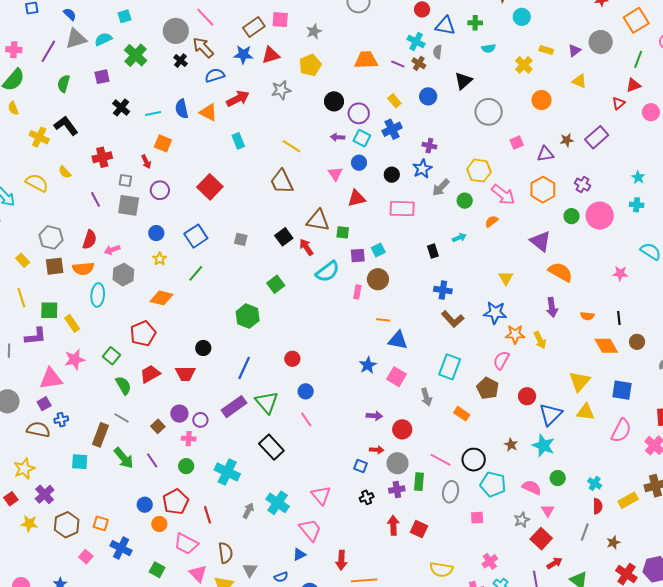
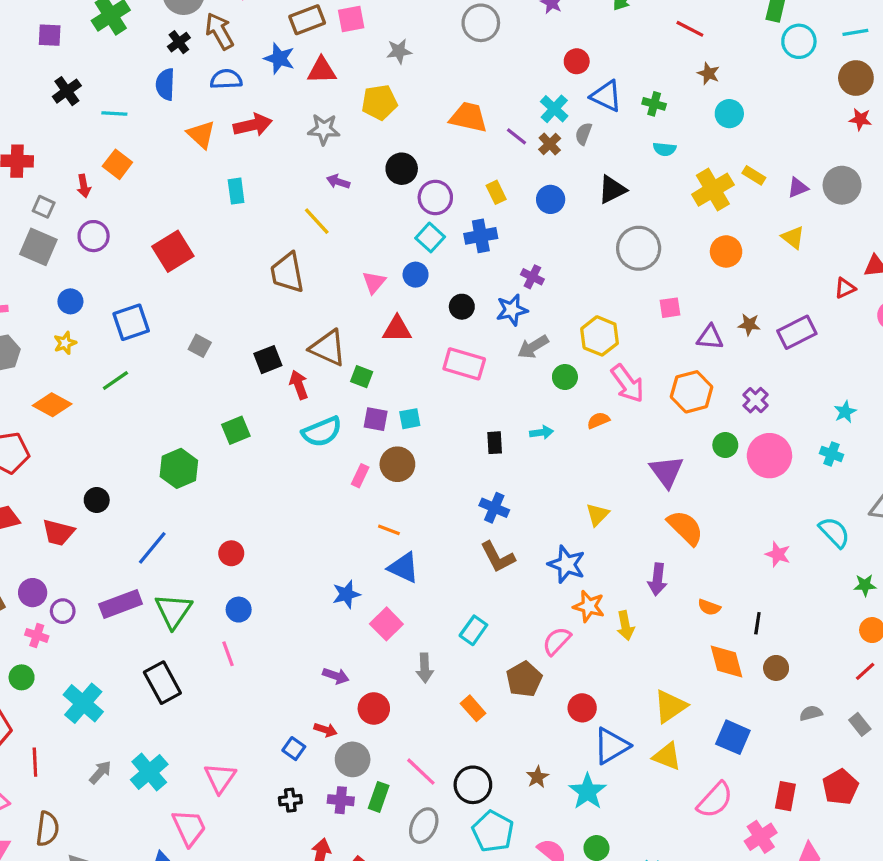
pink square: (280, 20) -> (351, 19), turned -30
yellow cross: (524, 65) -> (713, 190), size x1.4
blue semicircle: (182, 109) -> (165, 84), moved
purple arrow: (338, 137) -> (338, 182), moved
cyan rectangle: (450, 367) -> (473, 630), size x0.7

